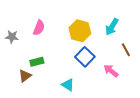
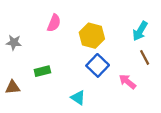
cyan arrow: (112, 27) -> (140, 31), moved
pink semicircle: (39, 28) -> (54, 23), moved
brown triangle: (25, 76) -> (13, 87), moved, turned 32

